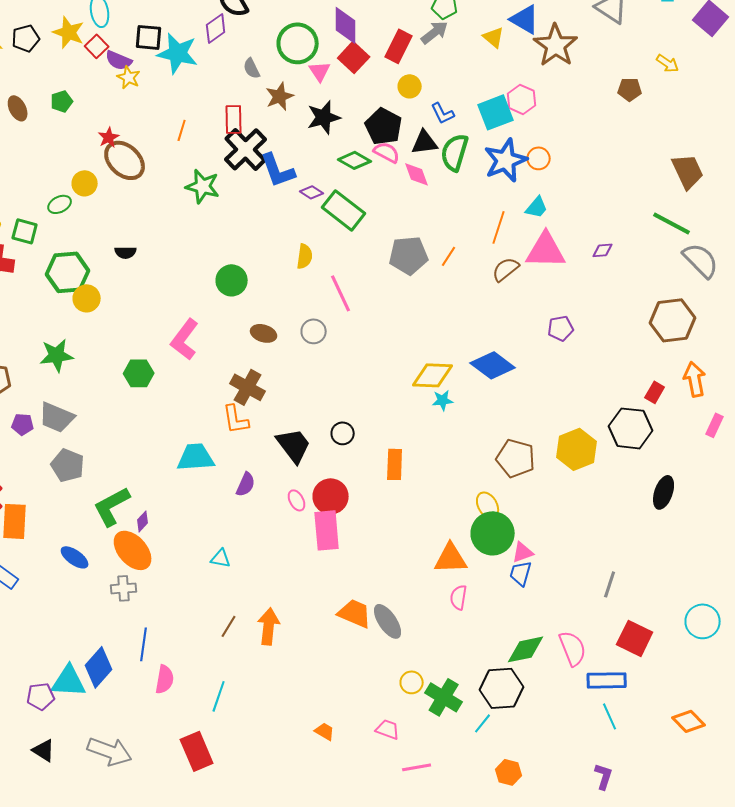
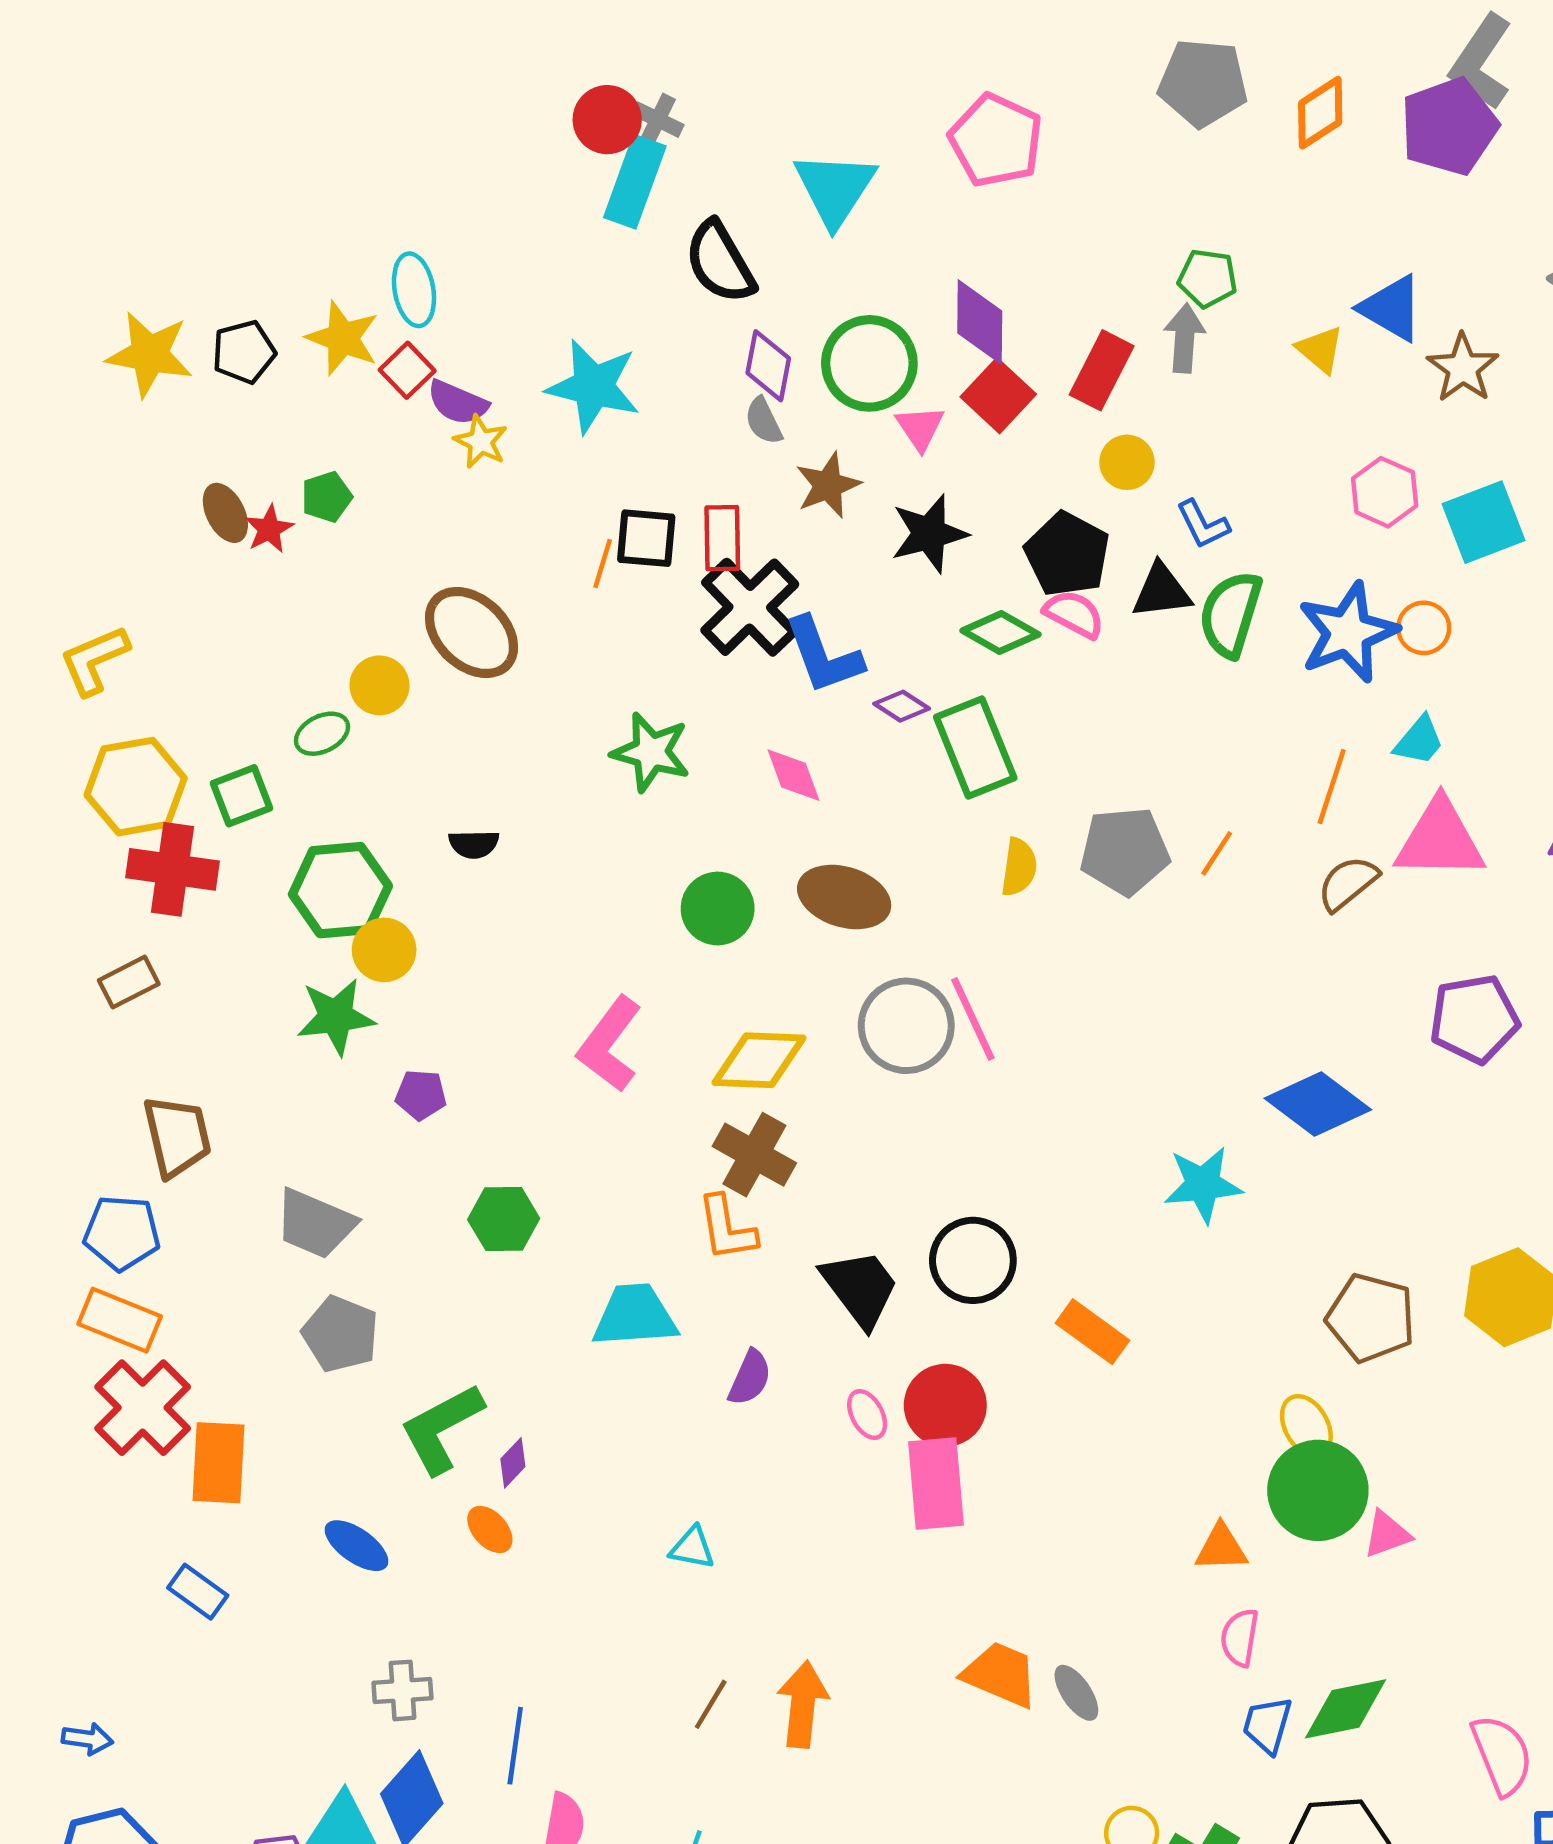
purple diamond: (216, 28) -> (768, 366), moved, turned -44
gray arrow: (435, 32) -> (1184, 338), turned -48
black square: (149, 37) -> (646, 538), moved
brown star: (556, 45) -> (1463, 368), size x0.7
cyan square: (496, 112) -> (1483, 522), moved
red star: (109, 137) -> (269, 529), moved
pink diamond: (417, 174) -> (793, 775), moved
green star: (203, 186) -> (651, 752), moved
green rectangle: (344, 210) -> (975, 747), turned 30
green square: (25, 231) -> (241, 796), turned -36
yellow semicircle: (305, 256) -> (1019, 867), moved
pink line: (341, 293) -> (973, 1019), moved
purple pentagon: (561, 328) -> (1474, 1019), size x1.5
gray circle: (314, 331) -> (906, 1026), size x1.6
brown ellipse: (264, 333) -> (844, 897), moved, size x1.5
green star: (57, 355) -> (336, 1017), moved
green hexagon: (139, 373) -> (504, 1219), moved
yellow diamond: (433, 375) -> (759, 1060), moved
cyan star: (443, 400) -> (1203, 1184), size x1.6
purple pentagon: (23, 424) -> (421, 1095), moved
black circle: (343, 433) -> (973, 1260), size x1.6
orange rectangle: (395, 464) -> (1092, 1332), turned -56
orange ellipse: (133, 550) -> (490, 1529), size x0.5
orange triangle: (451, 558) -> (1221, 1548), size x0.7
blue trapezoid: (521, 573) -> (1267, 1725), moved
gray cross: (124, 588) -> (402, 1690), moved
gray ellipse: (388, 621) -> (1076, 1693), size x0.7
green diamond: (526, 649) -> (1345, 1709), moved

